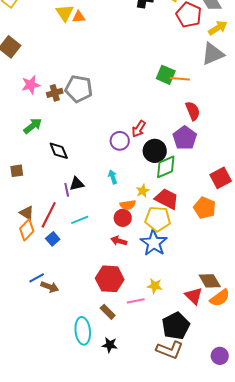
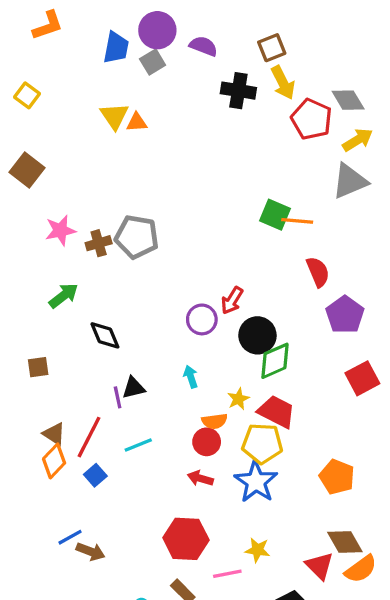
purple pentagon: (185, 138) -> (345, 315), moved
orange pentagon: (205, 208) -> (337, 477), moved

